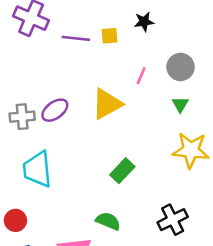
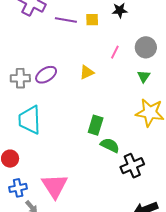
yellow triangle: (107, 104) -> (87, 72), size x0.6
green rectangle: (122, 171) -> (96, 125), turned -30
green semicircle: (108, 221) -> (110, 145), moved

